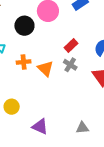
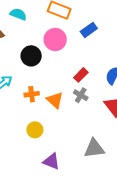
yellow circle: (12, 107) -> (35, 130), moved
gray triangle: (82, 128) -> (94, 148), moved, size x1.5

